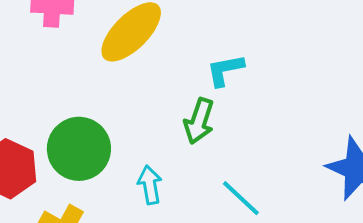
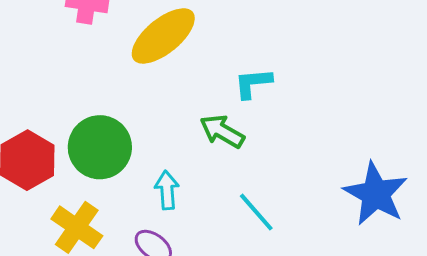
green arrow: (199, 121) -> (222, 131), turned 96

